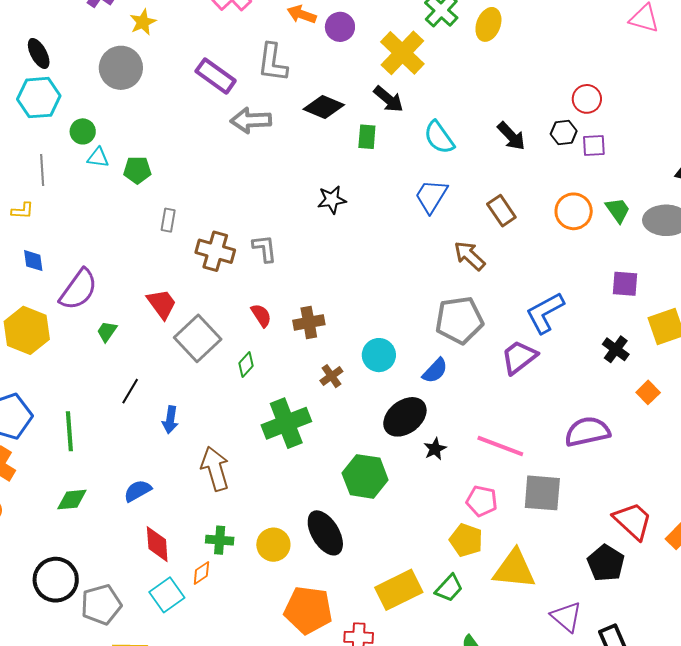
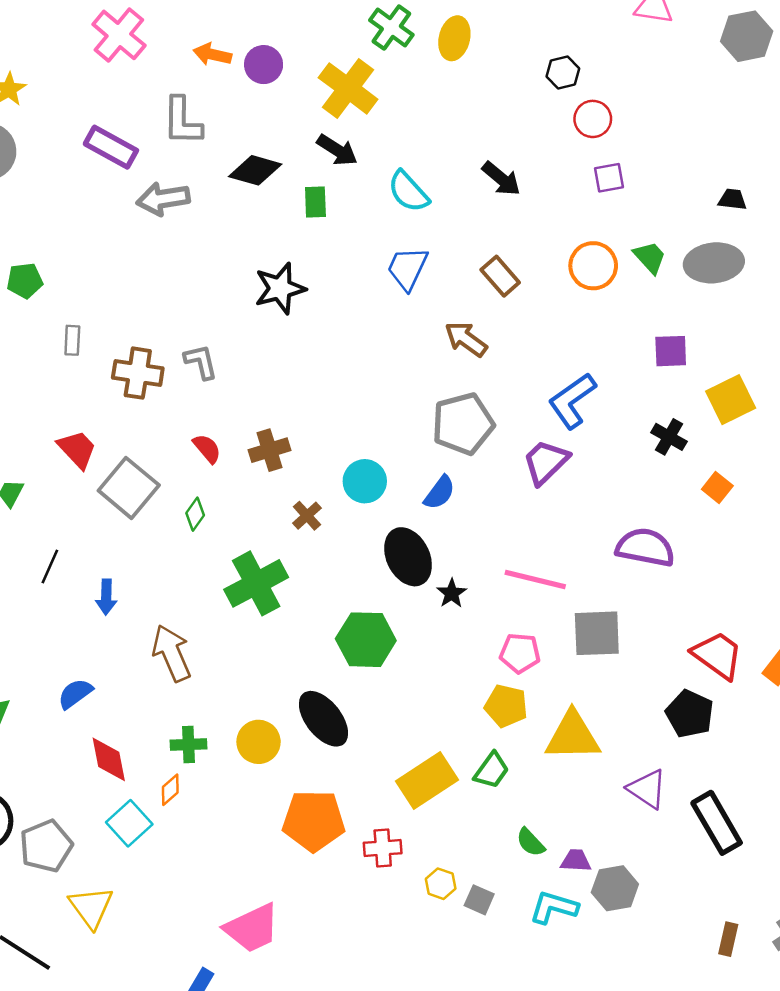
black hexagon: (564, 133) -> (563, 72), moved
black star: (332, 200) -> (280, 288), size x1.4
black ellipse: (405, 417) -> (408, 557), turned -72
purple semicircle: (587, 432) -> (645, 547), turned 30

